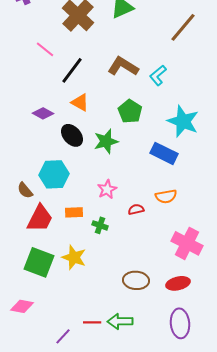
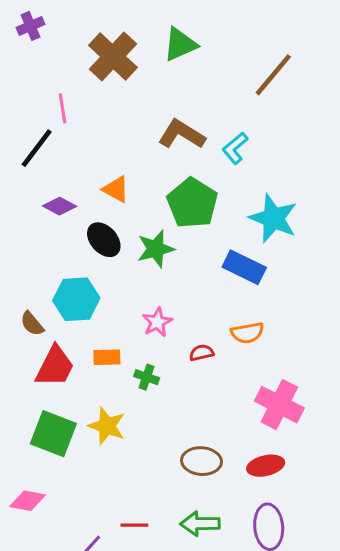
pink line: (45, 49) -> (63, 108), turned 42
black line: (72, 70) -> (37, 148), moved
green pentagon: (130, 111) -> (192, 203), size x1.4
green arrow: (120, 321) -> (200, 524), moved

